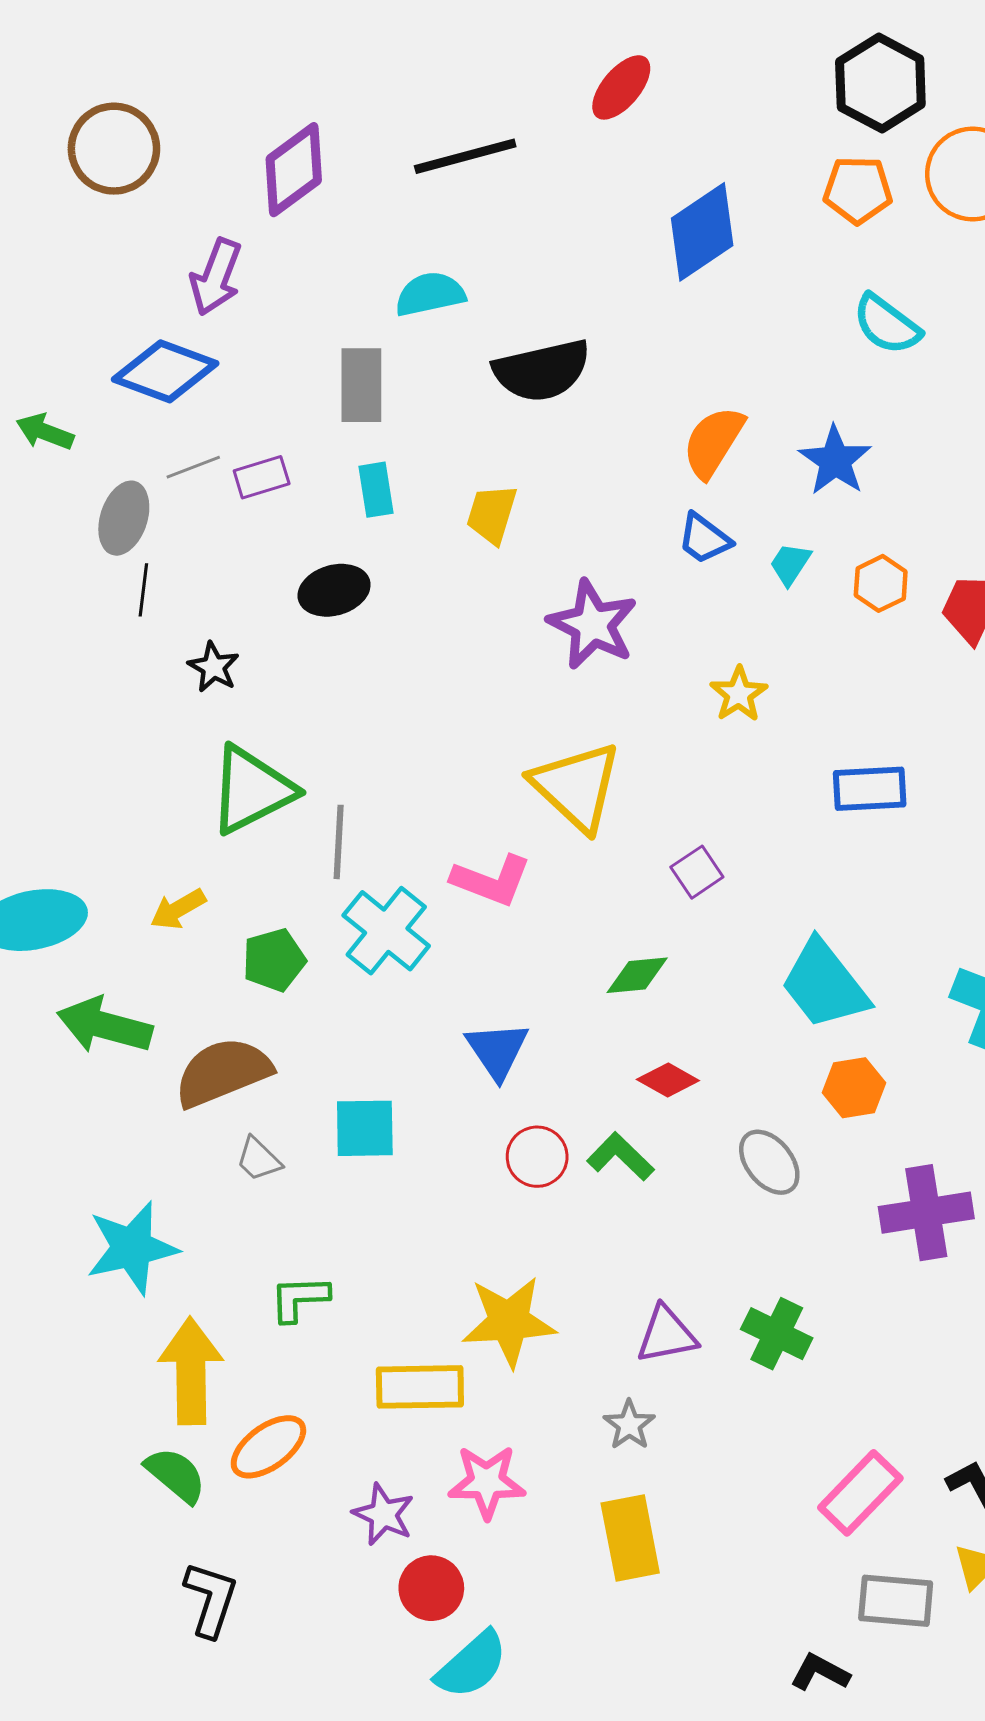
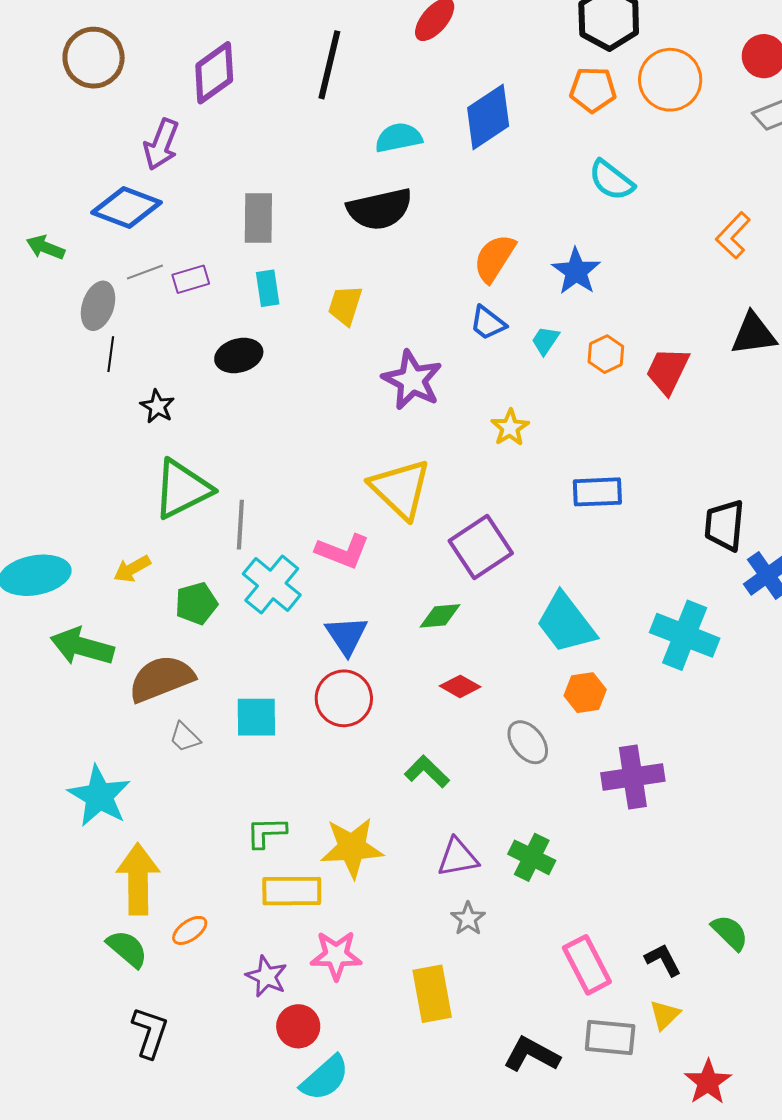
black line: (465, 156) -> (329, 65), turned -62
cyan semicircle: (430, 294) -> (399, 138), moved
purple square: (697, 872) -> (481, 547), size x1.8
blue triangle: (497, 1050) -> (346, 635), moved
red circle: (537, 1157) -> (344, 698), moved, size x1.4
green L-shape: (620, 1157) -> (427, 772), moved
cyan star: (132, 1248) -> (99, 796), turned -30
green L-shape: (299, 1298) -> (266, 832), moved
gray star: (629, 1425) -> (468, 919), moved
orange ellipse: (268, 1447) -> (190, 930), size x0.7
pink rectangle: (860, 1493) -> (587, 965), turned -72
black L-shape: (820, 1672) -> (532, 1054), moved, size x1.4

